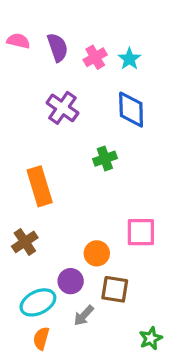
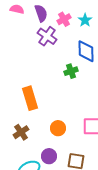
purple cross: (62, 108) -> (47, 36), moved
green cross: (105, 159) -> (71, 71), moved
orange circle: (97, 253) -> (58, 128), moved

